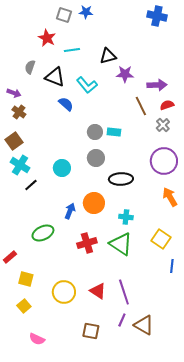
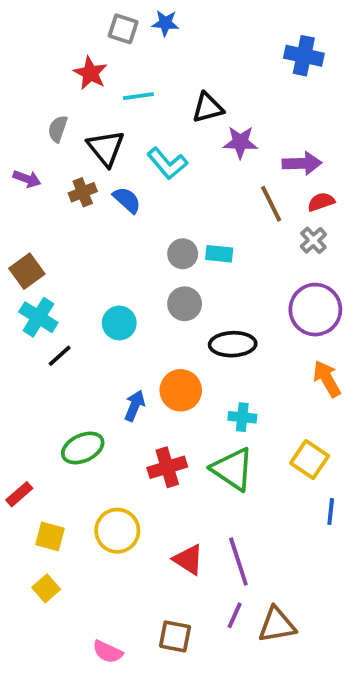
blue cross: (157, 16) -> (304, 56), moved
black triangle: (55, 77) -> (106, 148), turned 30
brown cross: (19, 112) -> (83, 192), moved, turned 32
yellow circle: (64, 292) -> (117, 531), moved
brown triangle: (144, 325) -> (277, 625), turned -40
pink semicircle: (37, 339) -> (108, 652), moved

